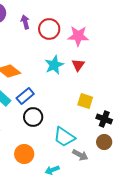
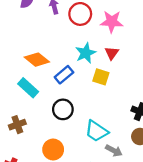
blue rectangle: (25, 96) -> (64, 75), moved
yellow square: (85, 101) -> (101, 77), moved

